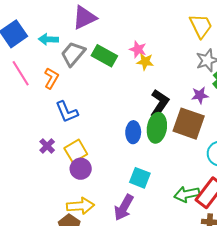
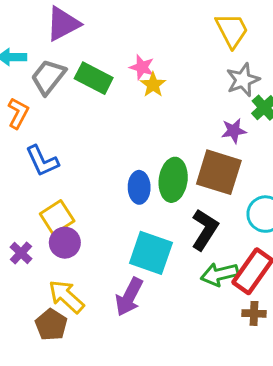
yellow star: (145, 62) -> (153, 85), turned 30
black L-shape: (159, 103) -> (205, 230), moved
purple cross: (47, 146) -> (21, 253), moved
cyan square: (140, 178) -> (151, 253), size x1.4
yellow arrow: (80, 206) -> (66, 296), turned -132

